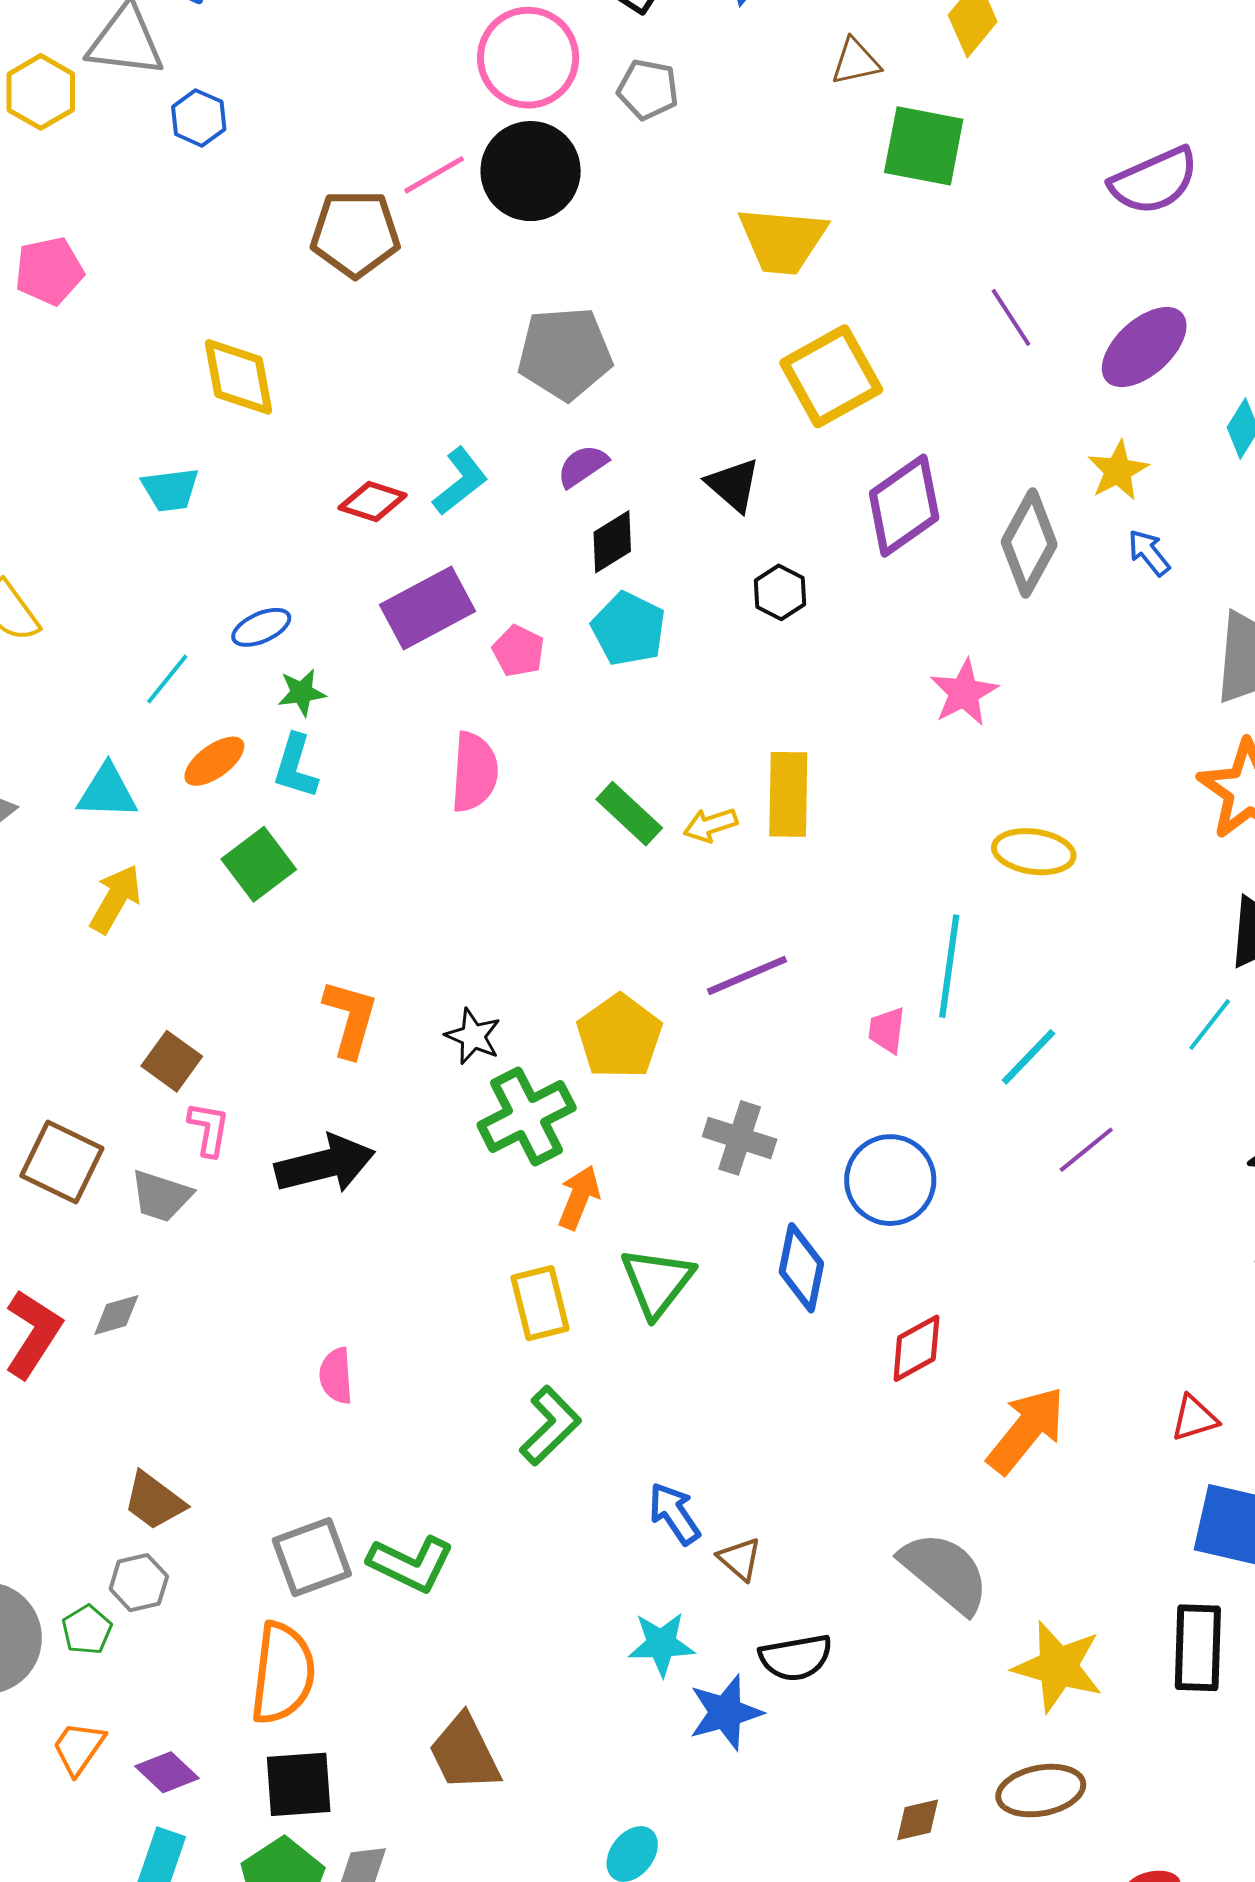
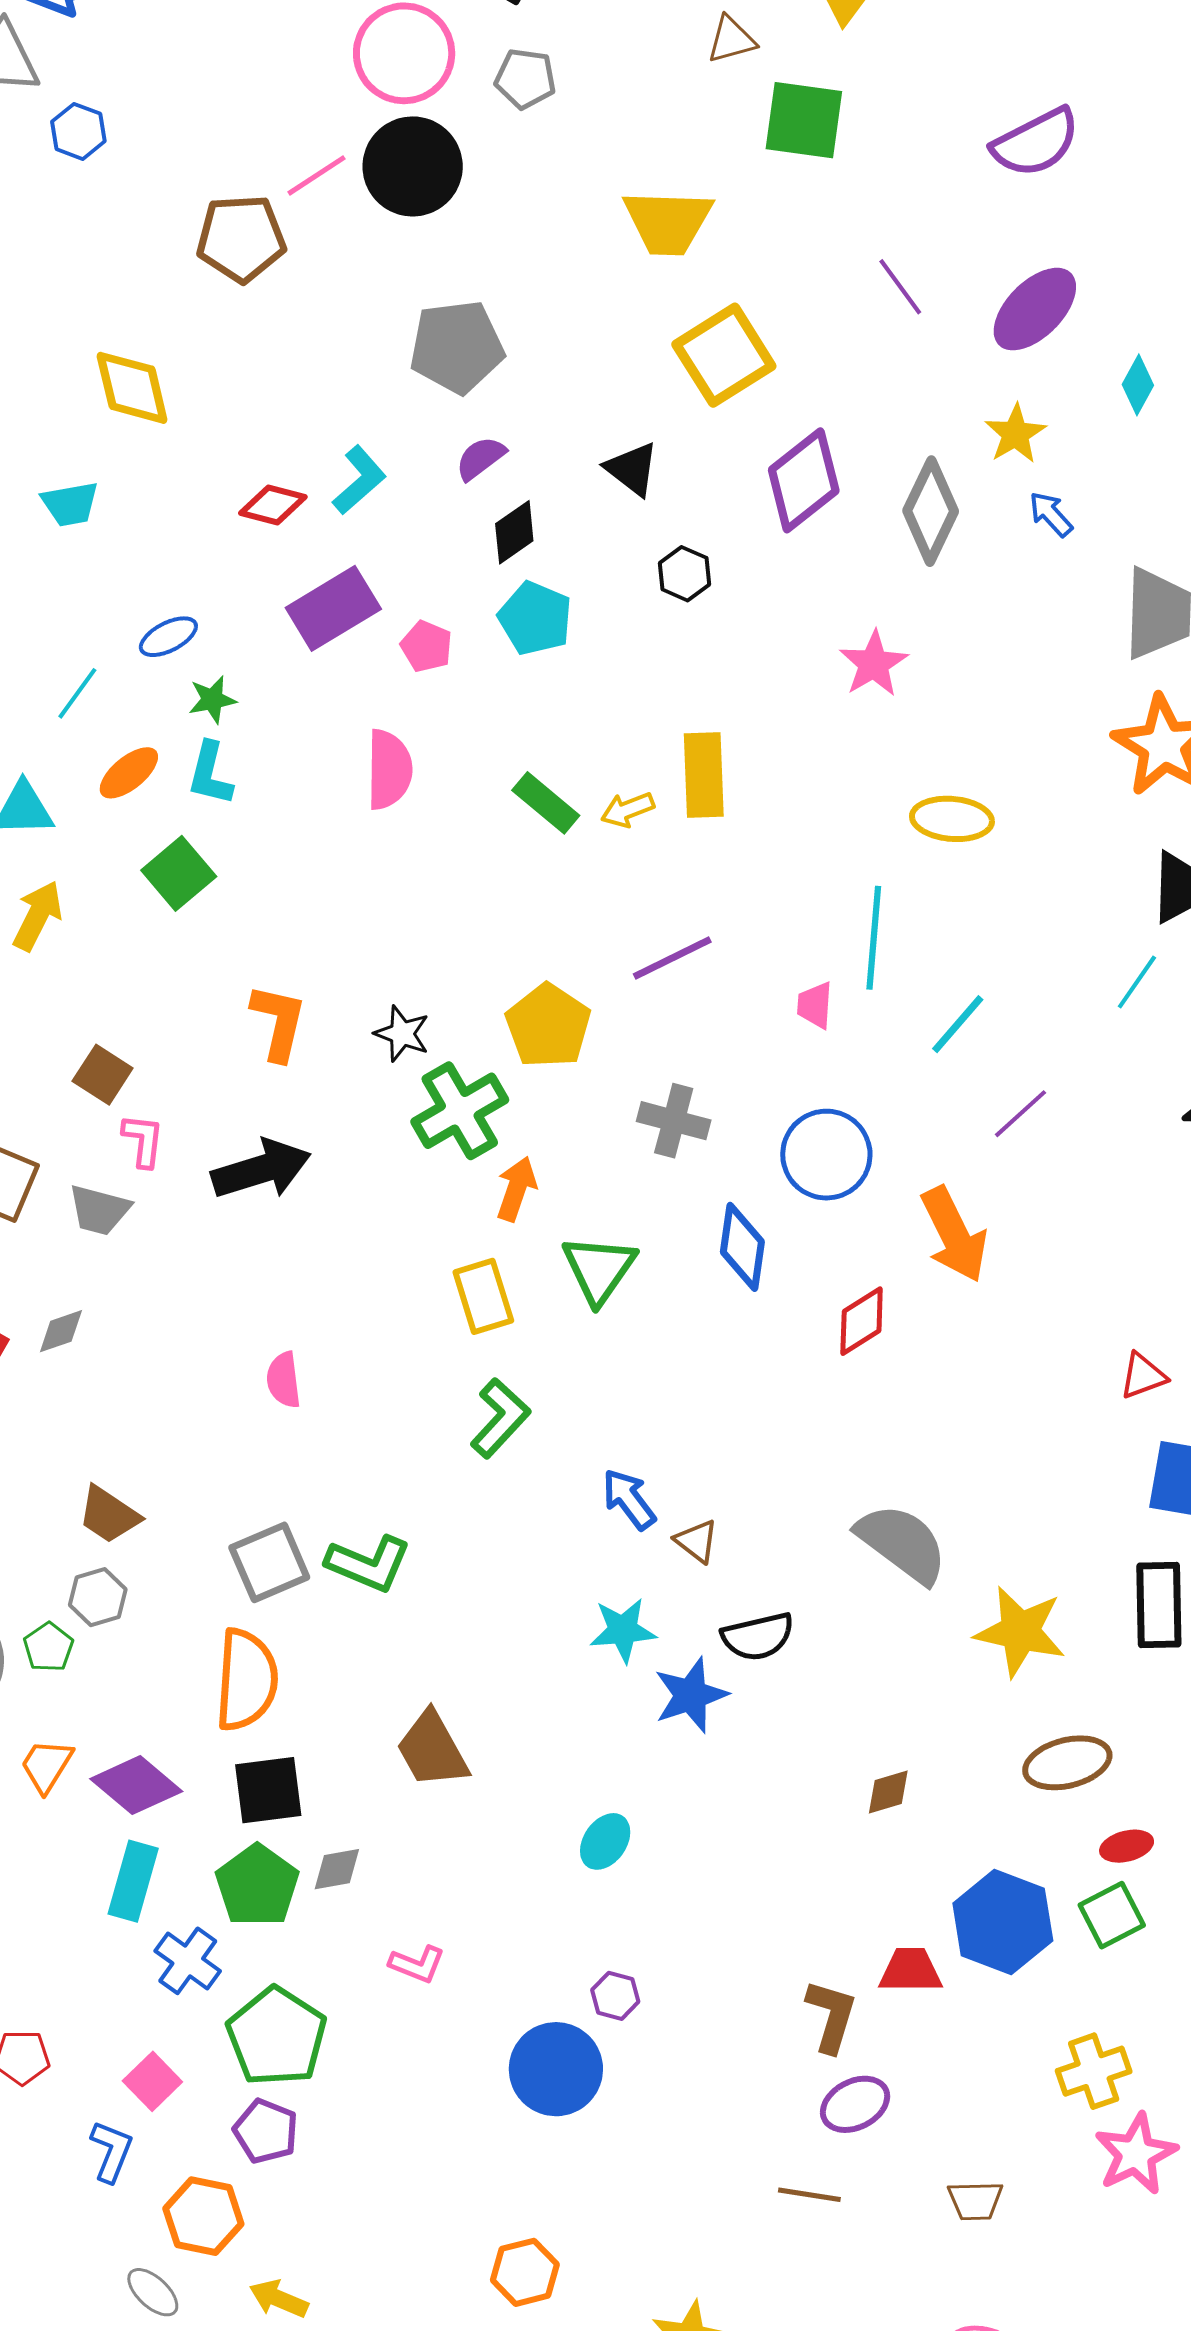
orange arrow: (1026, 1430) -> (954, 1235), moved, turned 118
purple diamond: (167, 1772) -> (136, 1785), size x1.4
brown ellipse: (1041, 1791) -> (1067, 1763), moved

